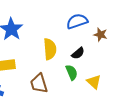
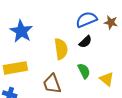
brown star: (100, 35) -> (111, 22), moved
black semicircle: (78, 53) -> (85, 42), moved

